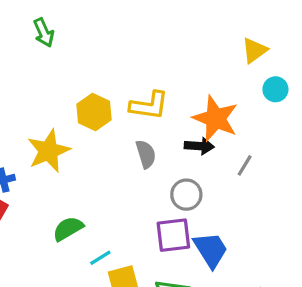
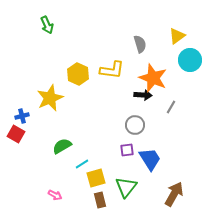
cyan circle: (275, 89) -> (190, 60), size x1.5
gray semicircle: (146, 154) -> (140, 44), moved
purple square: (173, 235) -> (127, 150), size x0.6

